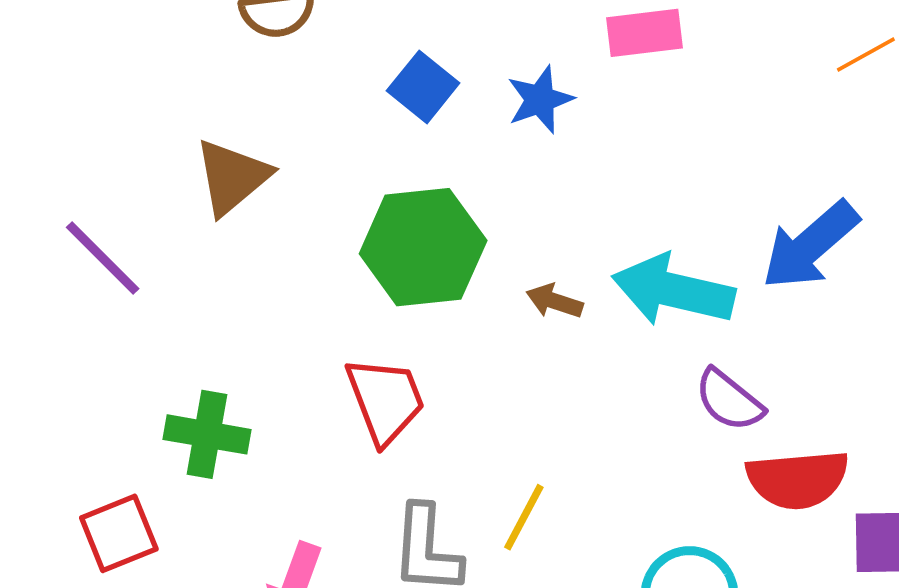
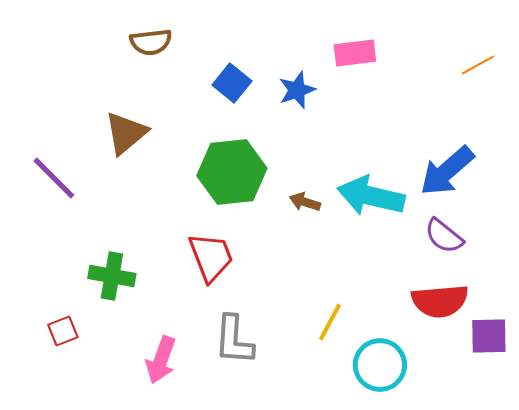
purple semicircle: (729, 400) -> (444, 236), moved
yellow line: (524, 517) -> (330, 322), moved
red square: (119, 533) -> (63, 331), size x0.7

